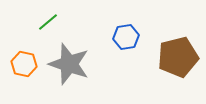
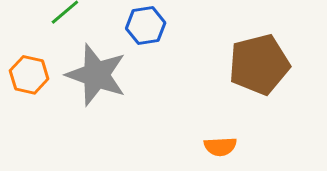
blue hexagon: (126, 37) -> (146, 26), moved

